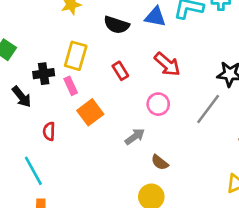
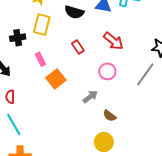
yellow rectangle: (76, 56) -> (42, 25), moved
black cross: (44, 74) -> (18, 38), moved
red semicircle: (49, 131) -> (10, 97), moved

